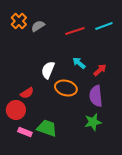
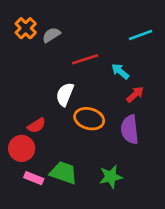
red line: (75, 31) -> (85, 59), moved
cyan arrow: (79, 63) -> (120, 71), moved
green star: (93, 122) -> (111, 177), moved

